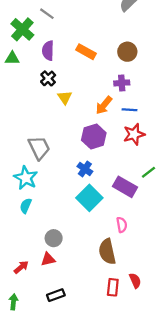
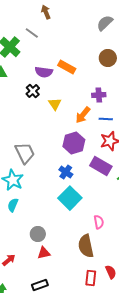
purple semicircle: (48, 51) -> (44, 72), moved, turned -84
brown circle: (127, 52) -> (108, 58), moved
yellow triangle: (65, 97) -> (55, 104), moved
purple rectangle: (125, 187) -> (101, 166), moved
red triangle: (48, 259) -> (44, 253), moved

